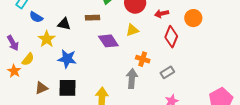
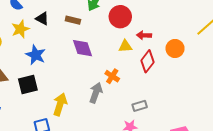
yellow triangle: (132, 30) -> (125, 46), moved
gray rectangle: (167, 72) -> (140, 106), moved
black square: (67, 88) -> (28, 85), turned -30

